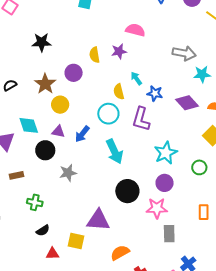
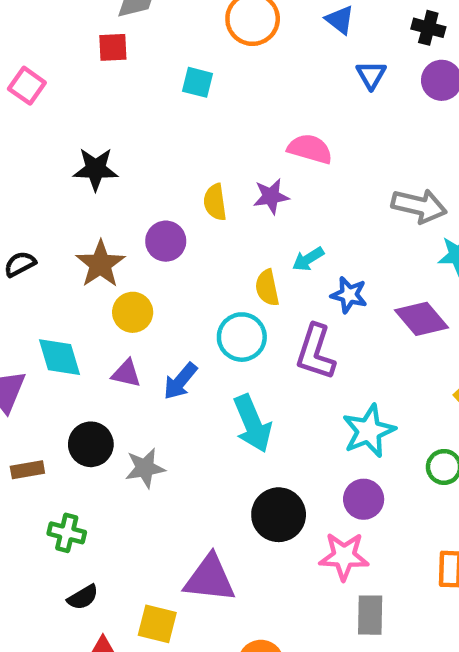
cyan arrow: (136, 78) -> (308, 259), turned -88
black circle: (45, 150) -> (91, 444), moved

